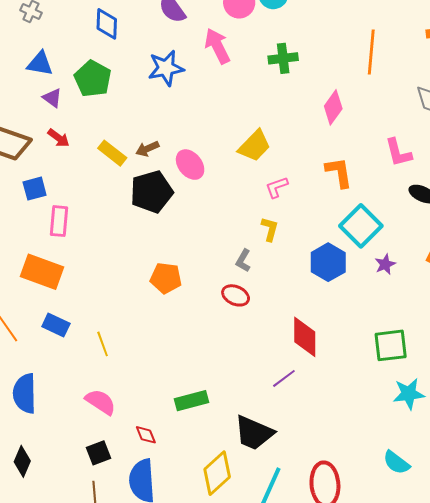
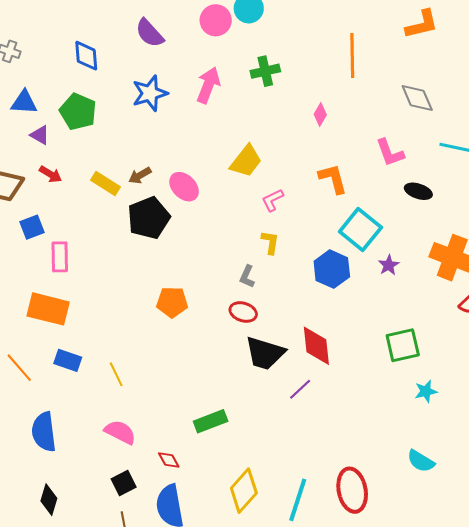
pink arrow: (217, 46) -> (208, 85), moved, turned 54
pink diamond: (333, 107) -> (320, 115), size x0.7
cyan star: (409, 394) -> (426, 391), size x0.7
black trapezoid: (254, 433) -> (265, 353), moved

